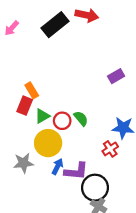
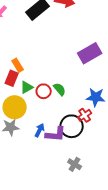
purple rectangle: (116, 76) -> (90, 53), size x1.6
yellow circle: (48, 143) -> (15, 107), moved
black circle: (95, 188) -> (72, 126), moved

